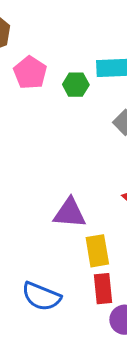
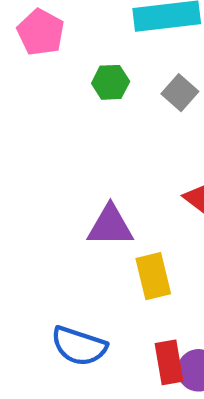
green hexagon: (76, 85) -> (111, 82), moved
red rectangle: (103, 289) -> (169, 362), moved

